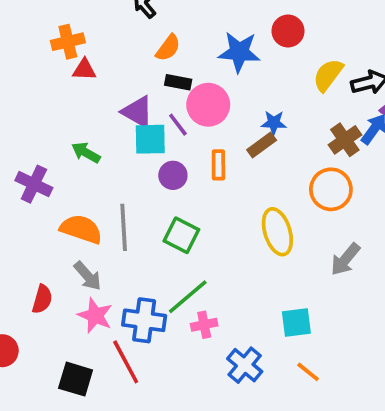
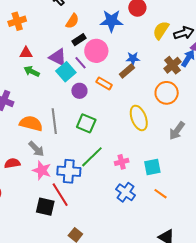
red triangle: (84, 70) -> (26, 53), moved
black rectangle: (178, 82) -> (79, 40), turned -40
cyan square: (150, 139) -> (66, 72), turned -36
green arrow: (86, 153) -> (32, 71), moved
orange rectangle: (218, 165) -> (104, 83), turned -56
red semicircle: (42, 299) -> (12, 163), turned -112
pink cross: (204, 325) -> (122, 162), moved
black square: (76, 379) -> (45, 207), moved

